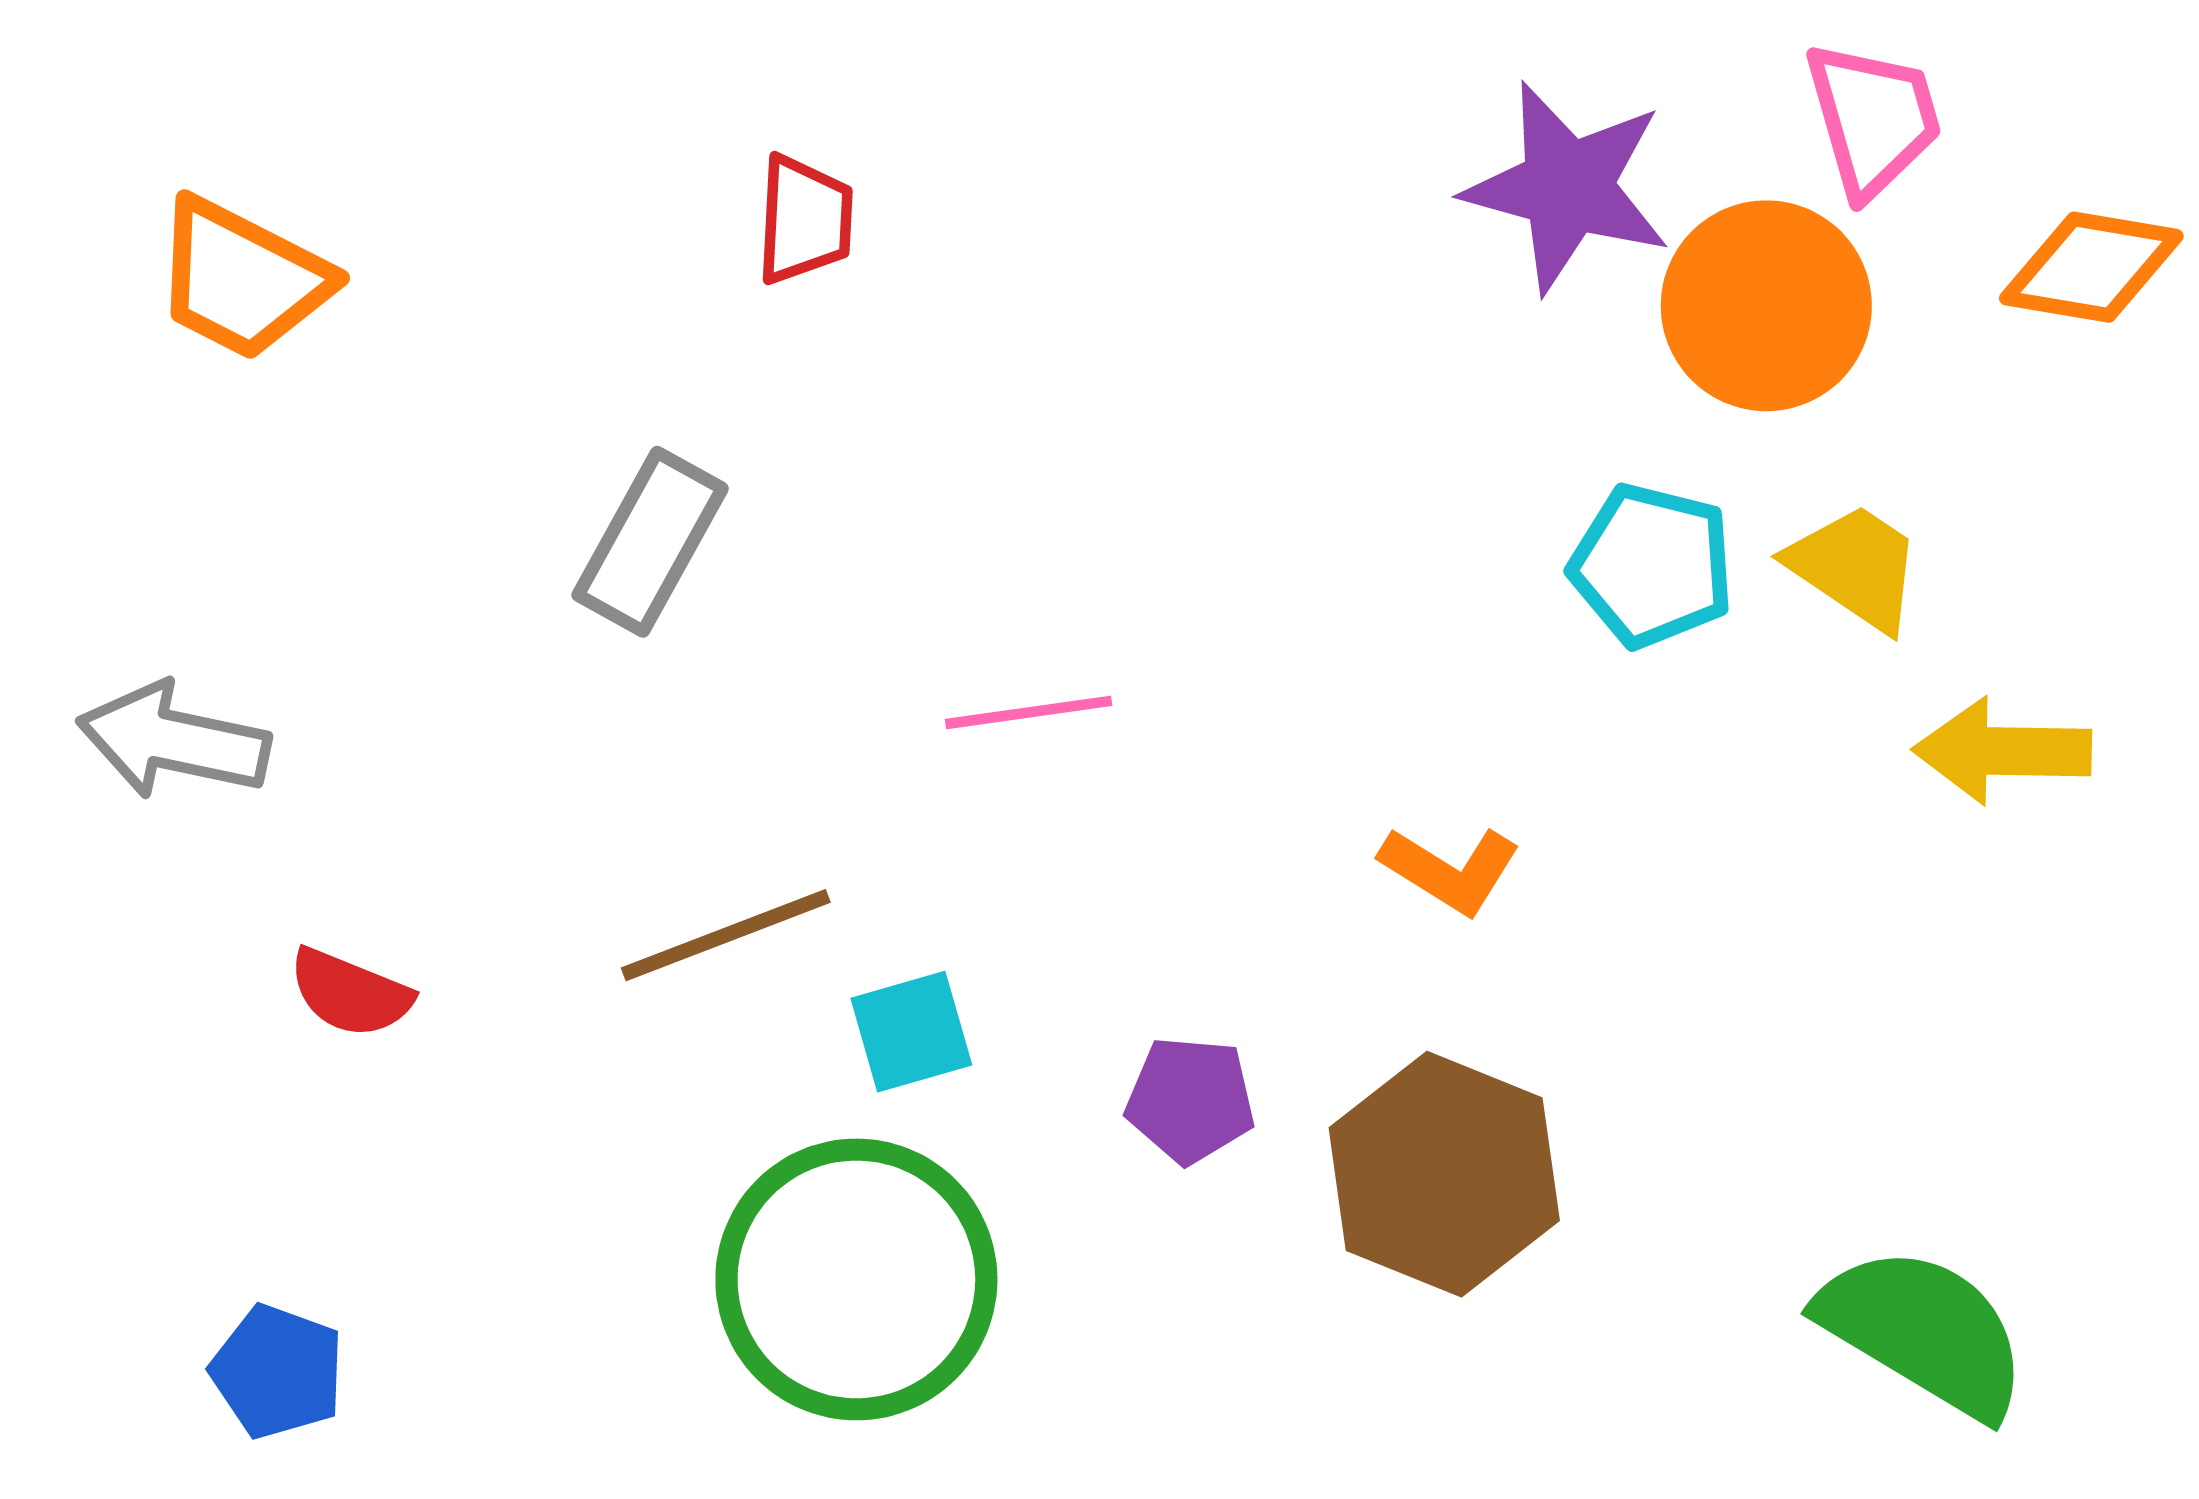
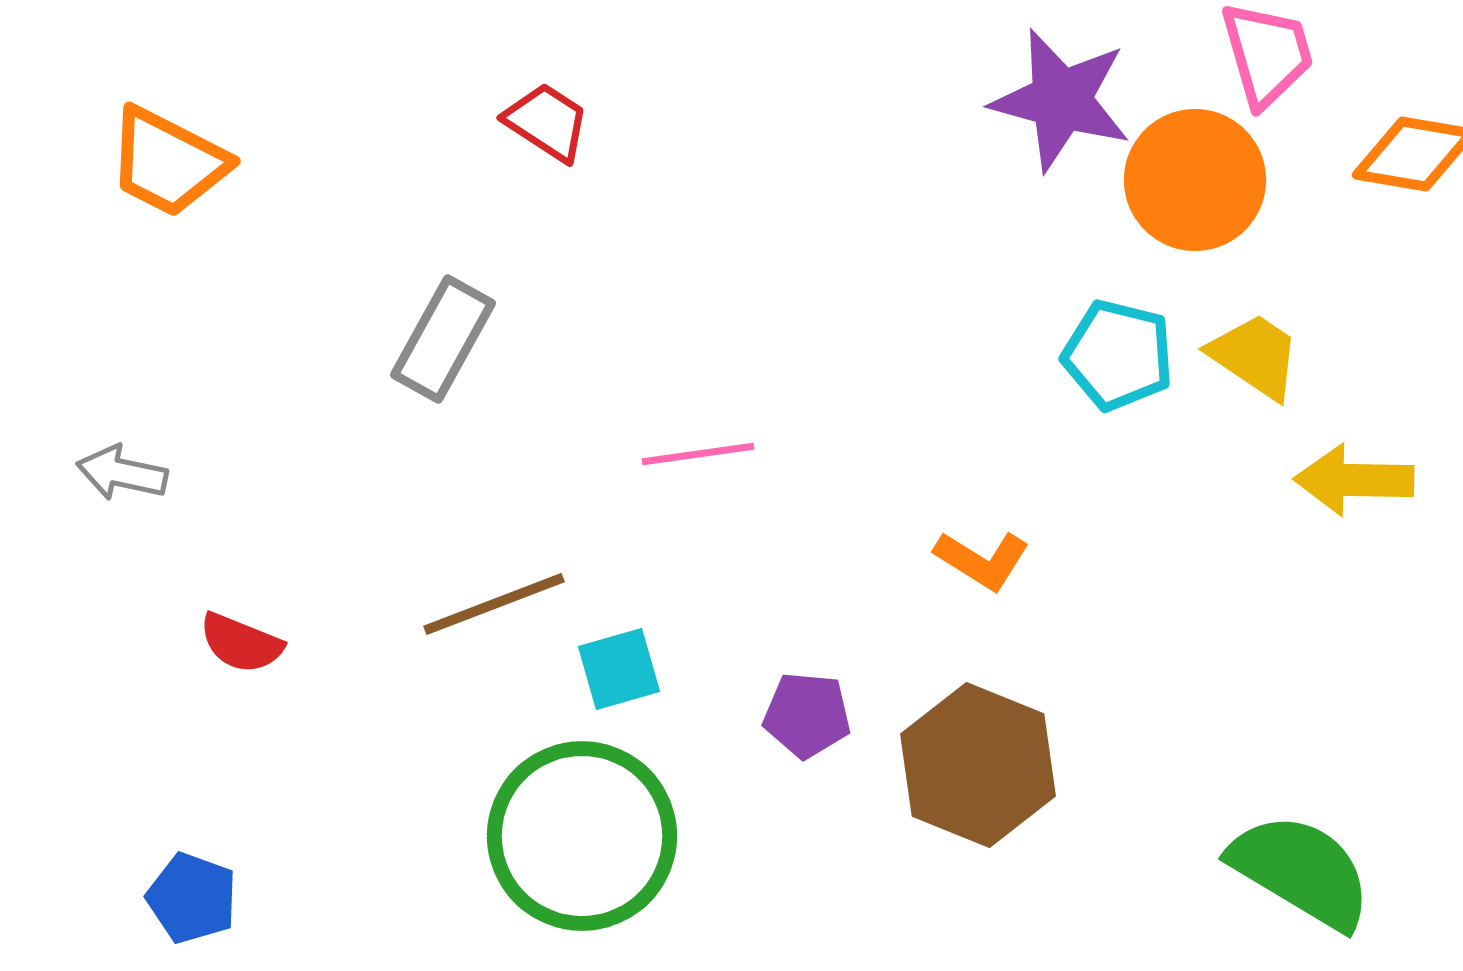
red trapezoid: (804, 220) -> (547, 122), turned -60
gray arrow: (174, 741) -> (122, 473), size x0.7

